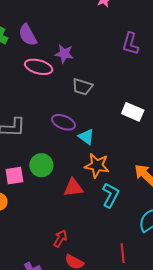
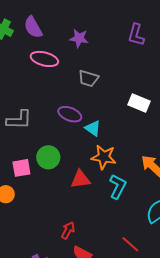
purple star: (64, 54) -> (79, 38), moved
red line: (123, 253) -> (130, 244), turned -42

